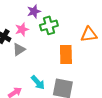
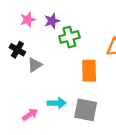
pink star: (22, 29) -> (28, 20), moved
cyan arrow: (38, 82) -> (57, 103), turned -49

